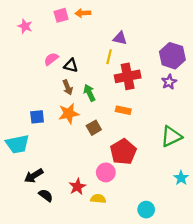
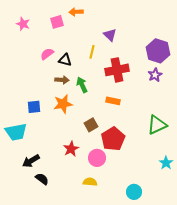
pink square: (61, 15) -> (57, 22), moved
purple triangle: (120, 38) -> (110, 35), turned 32
yellow line: (109, 57) -> (92, 52), moved
brown arrow: (68, 87) -> (62, 80), turned -64
brown square: (94, 128) -> (91, 125), moved
red star: (77, 187) -> (71, 149), moved

